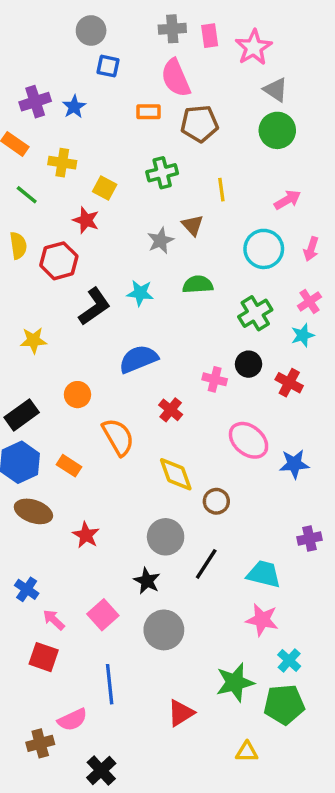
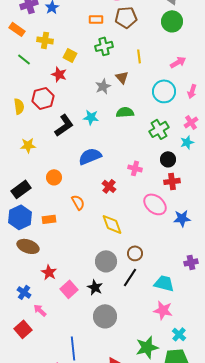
orange rectangle: (149, 112) -> (96, 19), moved
yellow semicircle: (18, 246) -> (19, 106), moved
black circle: (249, 364) -> (168, 159), moved
red cross: (289, 383) -> (172, 181), moved, turned -35
orange semicircle: (118, 437) -> (78, 202), size x0.7
orange rectangle: (69, 466) -> (49, 219), turned -40
brown circle: (216, 501) -> (135, 253), moved
red star: (86, 535) -> (49, 272), moved
pink square: (103, 615) -> (69, 289), moved
red square: (44, 657) -> (23, 329), moved, turned 30

